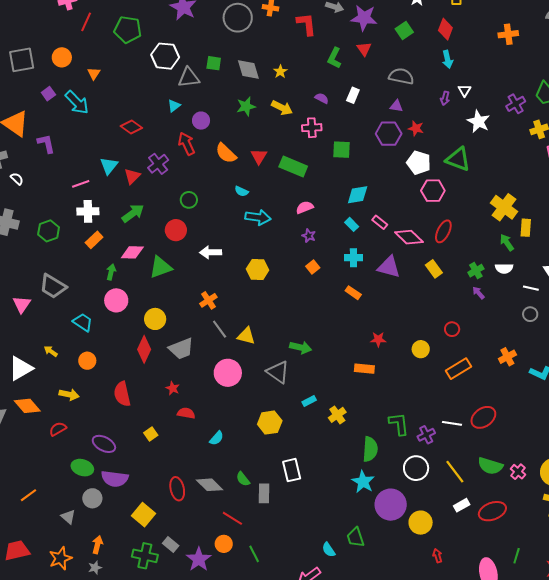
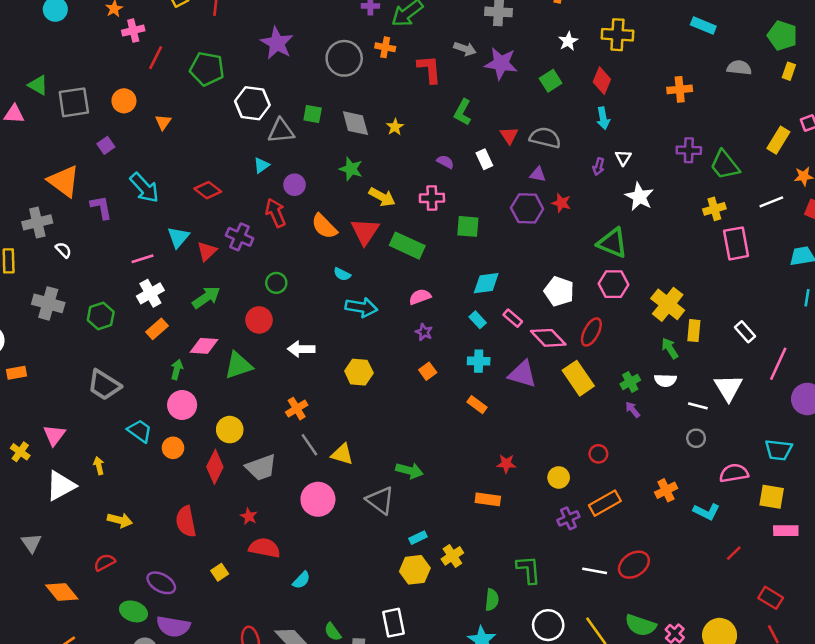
red triangle: (364, 49) -> (509, 135), moved
white rectangle: (353, 95) -> (484, 159), turned -49
cyan arrow: (77, 102) -> (144, 188), moved
purple cross: (516, 104) -> (689, 150), moved, turned 30
green star: (246, 106) -> (351, 169), turned 30
yellow arrow: (282, 108) -> (382, 197), moved
red triangle: (259, 156) -> (365, 231), size x1.4
white pentagon: (419, 163) -> (559, 291), moved
purple cross: (158, 164) -> (240, 237), turned -30
pink hexagon: (433, 191) -> (613, 284), moved
white cross: (88, 211) -> (150, 293), turned -30
yellow rectangle: (434, 269) -> (578, 378), size x1.5
pink triangle: (22, 304) -> (54, 435), moved
yellow arrow: (51, 351) -> (99, 466), turned 40
orange circle: (87, 361) -> (173, 448), moved
orange diamond: (27, 406) -> (62, 592), moved
red semicircle: (186, 413) -> (265, 548), size x1.4
yellow hexagon: (270, 423) -> (415, 570), moved
purple cross: (426, 435) -> (568, 518), moved
green semicircle: (370, 449) -> (492, 600), size x0.7

